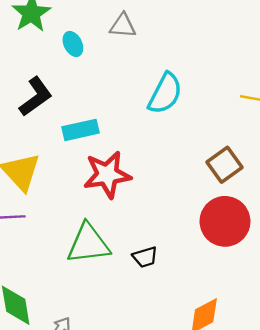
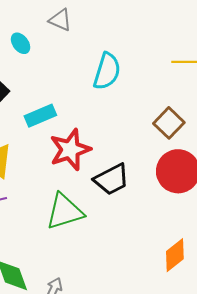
gray triangle: (123, 26) -> (60, 20), turned 30
black trapezoid: (145, 257) -> (112, 179), moved, size x1.6

